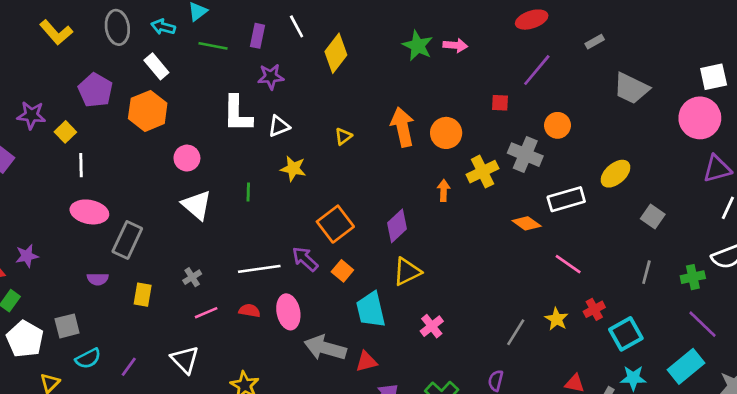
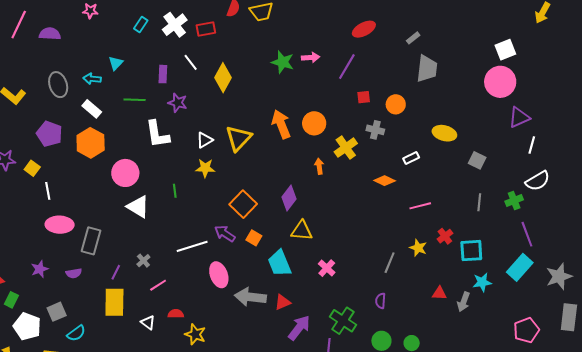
green line: (213, 46) -> (135, 100), moved
purple line: (537, 70) -> (347, 67), moved
purple star: (271, 77) -> (178, 103), turned 30
gray trapezoid: (631, 88) -> (427, 69), moved, turned -100
red square: (500, 103) -> (364, 97), moved
white triangle: (279, 126) -> (205, 140), moved
yellow triangle: (343, 136) -> (239, 138), size x2.0
gray cross: (525, 155) -> (375, 130), size x0.7
pink circle: (187, 158) -> (125, 173), size x1.4
yellow ellipse: (615, 174) -> (444, 133), turned 65
white rectangle: (566, 199) -> (411, 158), size x0.6
purple star: (27, 256) -> (40, 269), moved
pink line: (568, 264) -> (420, 206), turned -40
yellow triangle: (407, 272) -> (302, 231), turned 40
yellow rectangle: (143, 295) -> (114, 302), moved, size x1.6
red semicircle: (249, 311) -> (176, 314), moved
purple line: (703, 324) -> (527, 234), turned 35
cyan square: (626, 334) -> (471, 251), turned 35
white triangle: (185, 360) -> (148, 322), size x0.7
purple line: (129, 367) -> (116, 272), moved

